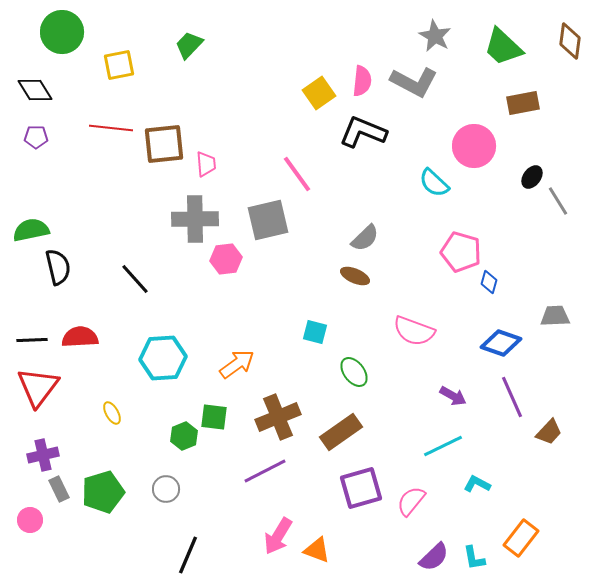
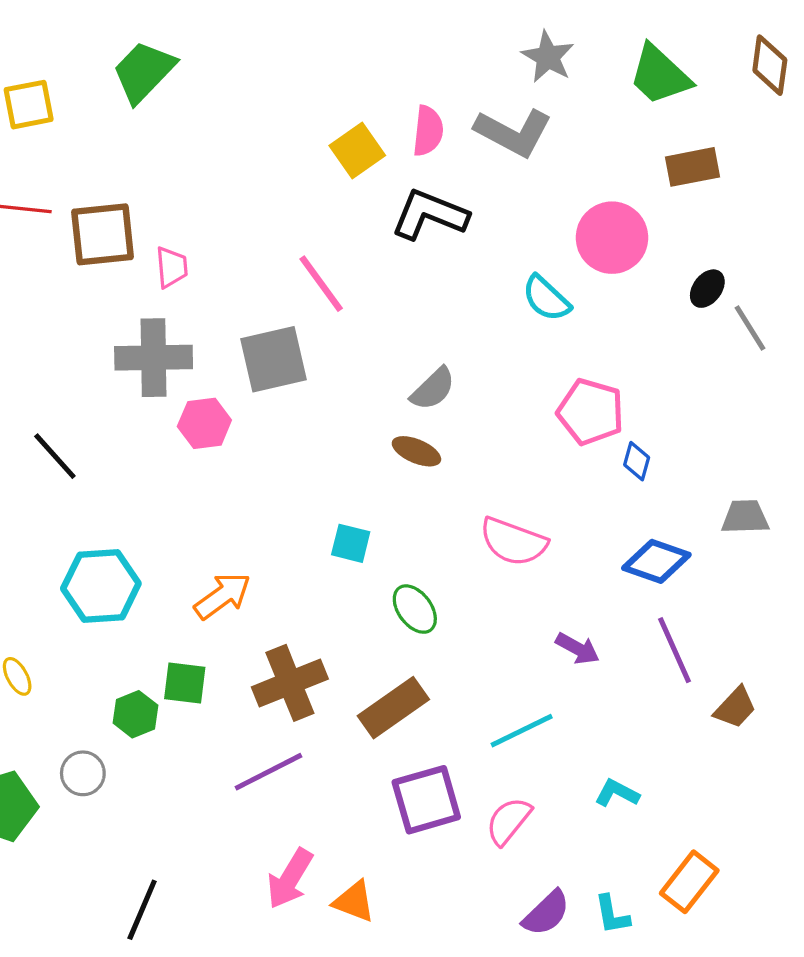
green trapezoid: (189, 45) -> (144, 72), size x1.4
cyan line: (443, 446) -> (522, 731), moved
gray circle: (166, 489) -> (83, 773), moved

